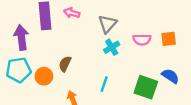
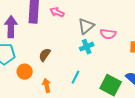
pink semicircle: (142, 40) -> (108, 34), moved
orange circle: (44, 76) -> (25, 72), moved

